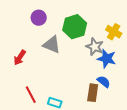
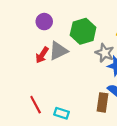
gray triangle: (52, 45) -> (58, 51), turned -48
red arrow: (20, 58) -> (42, 55), moved

